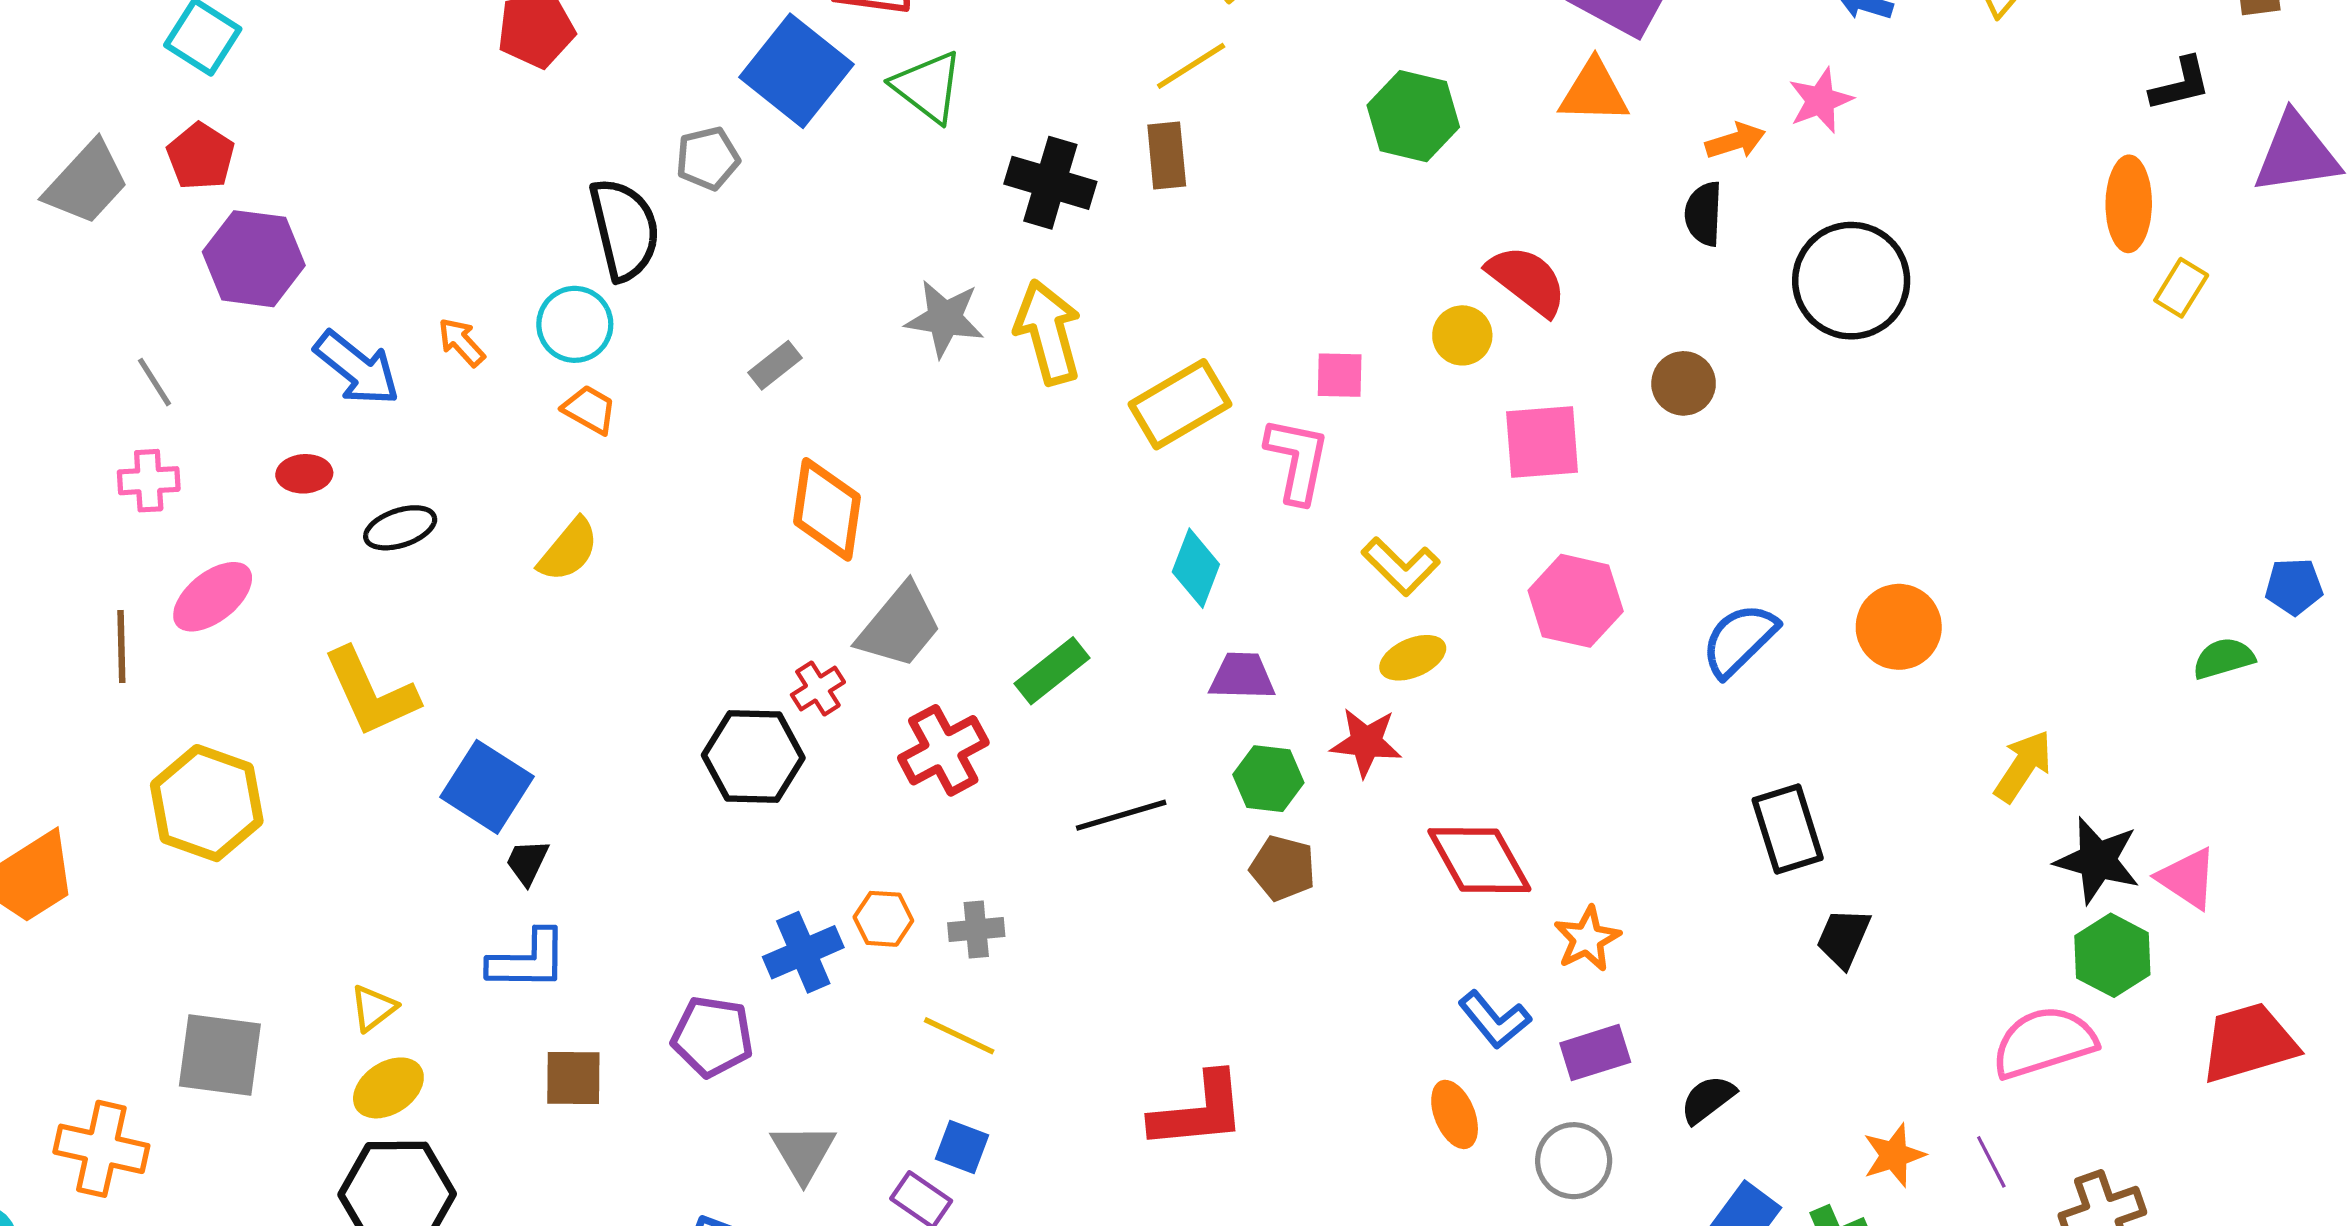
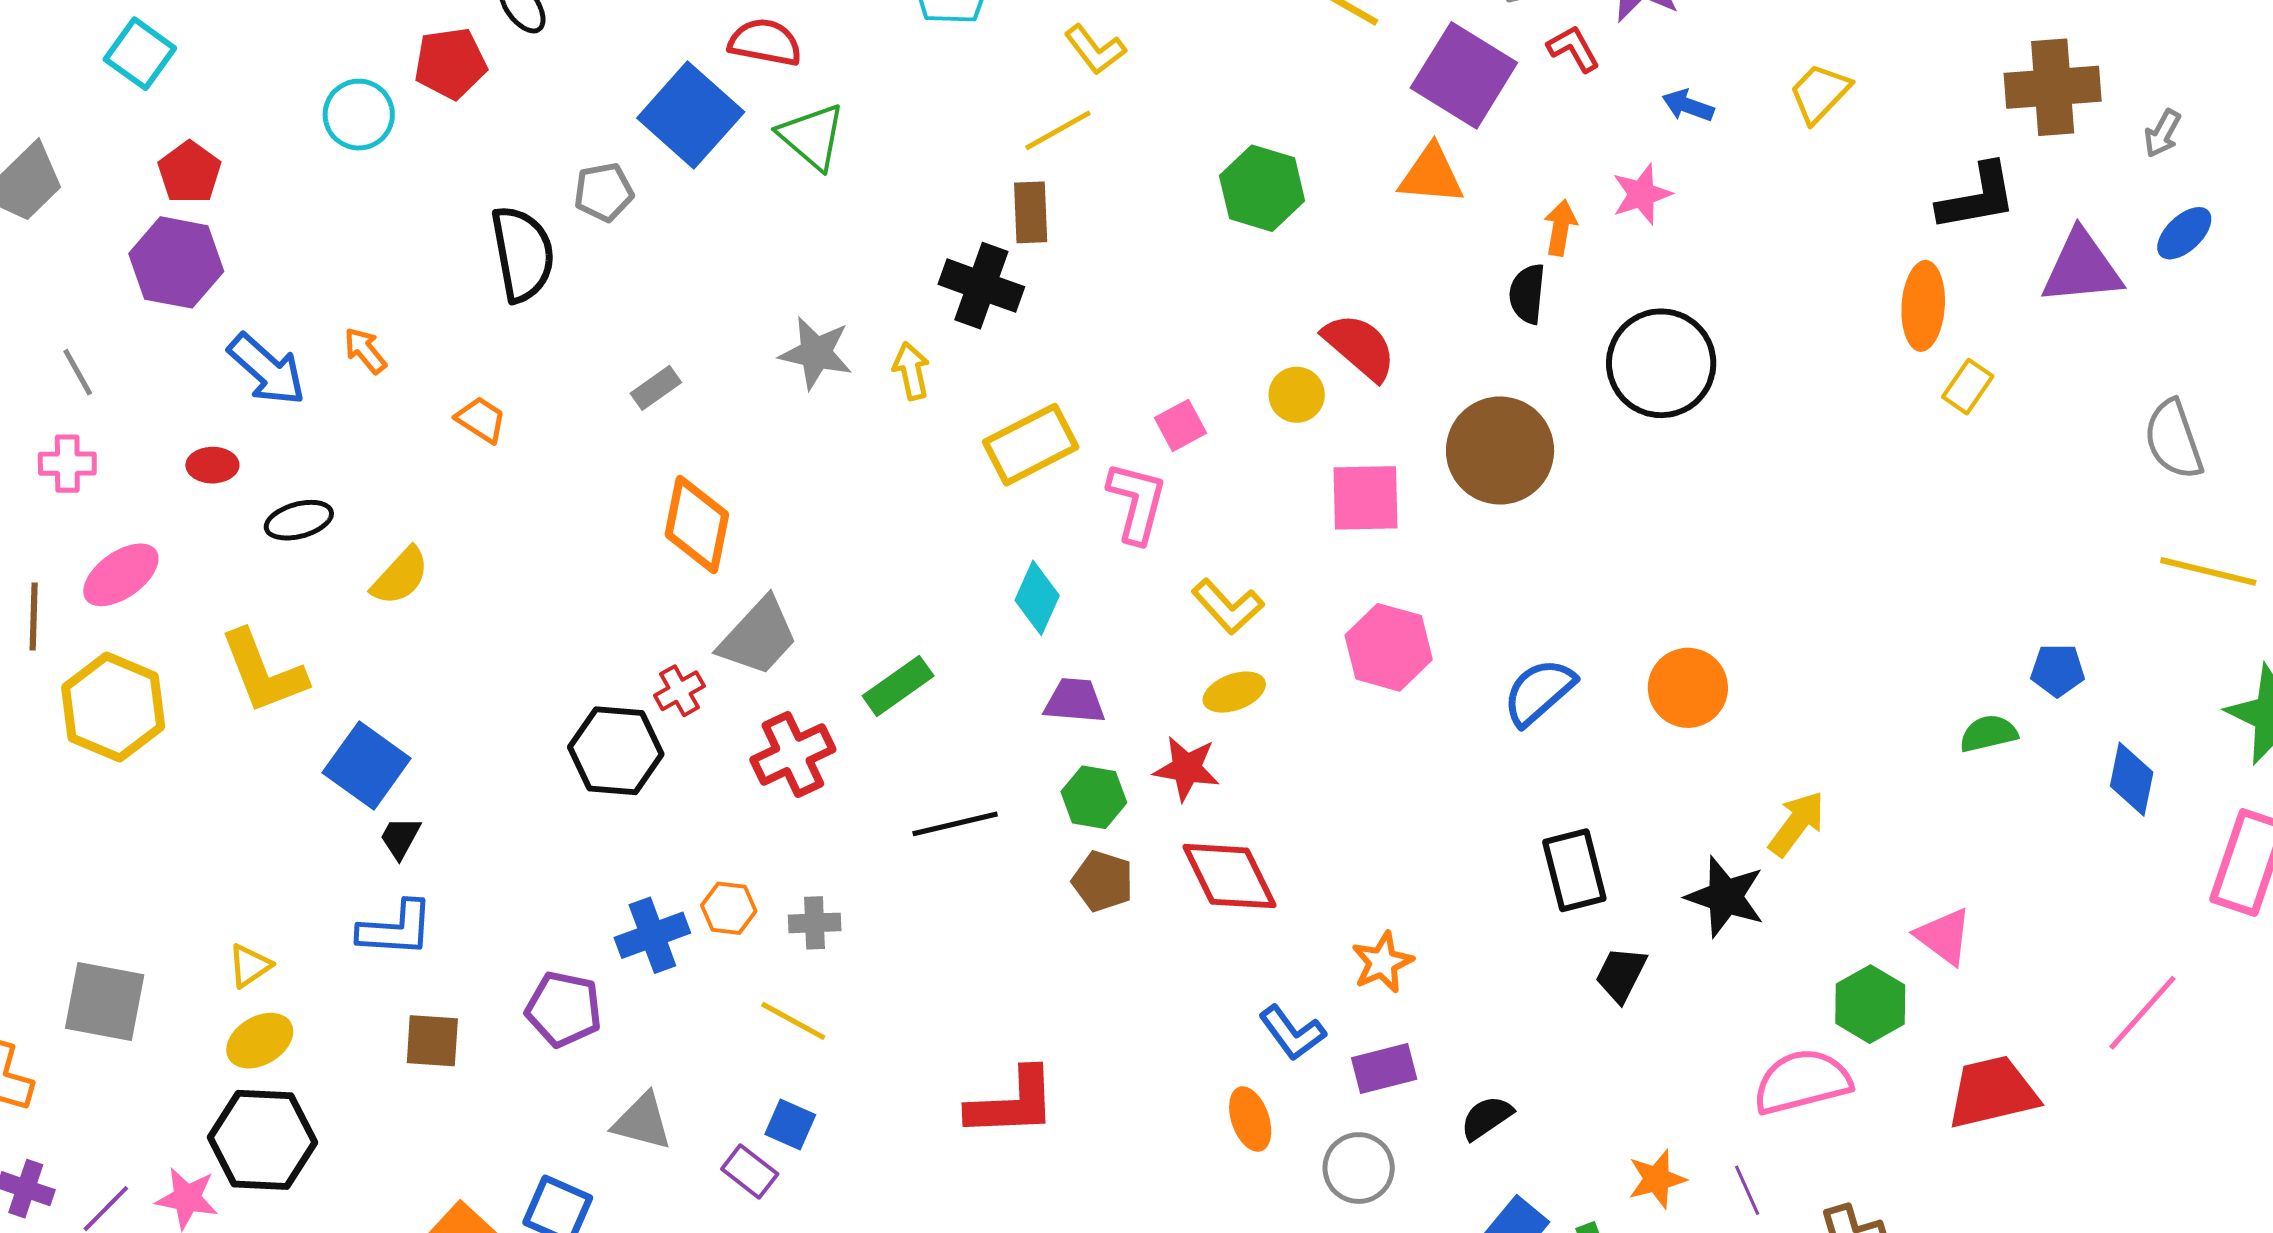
black L-shape: (2180, 84) -> (1977, 197), size x1.4
orange arrow: (1735, 141) -> (1560, 228), turned -66
red pentagon: (201, 156) -> (189, 172), moved
black cross: (1050, 183) -> (981, 286), moved
cyan circle: (575, 324) -> (359, 115), moved
yellow arrow: (1048, 332) -> (911, 371), size x0.6
pink square: (1340, 375) -> (1180, 425), turned -33
brown circle: (1684, 383) -> (1500, 450), size x1.8
yellow semicircle: (568, 550) -> (400, 576), moved
yellow hexagon: (207, 803) -> (113, 707), moved
red diamond: (1479, 860) -> (1230, 876), moved
black star: (2097, 860) -> (1725, 897), moved
gray triangle: (803, 1153) -> (642, 1122), turned -48

